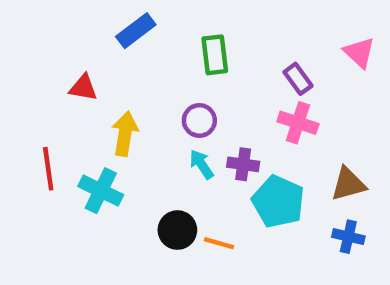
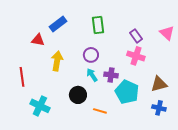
blue rectangle: (136, 31) -> (58, 24), moved
pink triangle: (359, 53) -> (167, 33), moved
cyan cross: (101, 191) -> (40, 106), moved
black circle: (177, 230) -> (78, 95), moved

